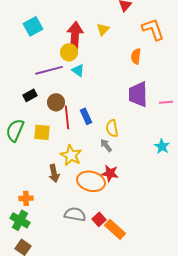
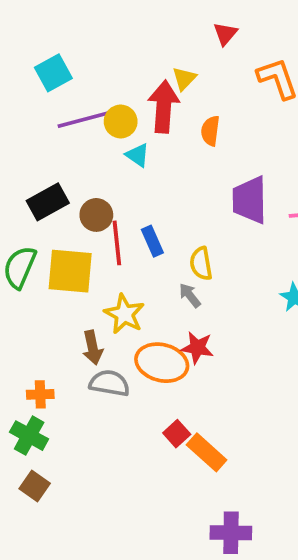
red arrow: (75, 35) -> (164, 107), moved
orange semicircle: (136, 56) -> (210, 131), moved
purple line: (49, 70) -> (83, 120), moved
black rectangle: (30, 95) -> (48, 202), size x1.5
yellow square: (42, 132) -> (70, 271), size x1.5
gray semicircle: (75, 214) -> (109, 383), moved

